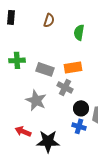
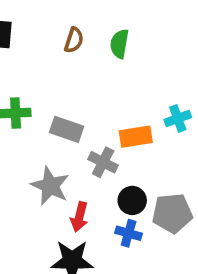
green semicircle: (79, 32) -> (119, 44), moved
orange rectangle: (73, 67) -> (136, 137), moved
red arrow: (23, 131) -> (79, 217), moved, turned -98

